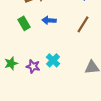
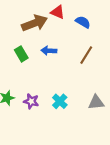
cyan cross: (53, 60) -> (60, 101), moved

